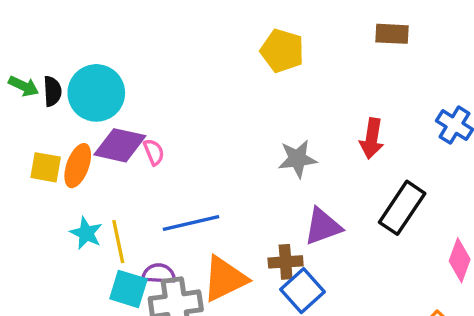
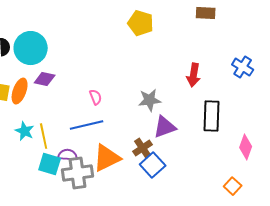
purple diamond: (120, 145) -> (45, 79), size x0.7
pink semicircle: (154, 152) -> (96, 97), moved
gray star: (297, 159) -> (150, 100), moved
black rectangle: (402, 208) -> (212, 116), turned -32
brown cross: (286, 262) -> (143, 148), turned -30

